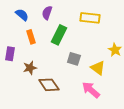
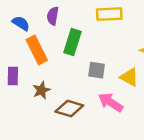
orange rectangle: (31, 37) -> (37, 50), size x1.5
brown diamond: (49, 85) -> (69, 109), turned -30
pink arrow: (91, 90) -> (111, 102), moved

